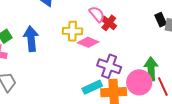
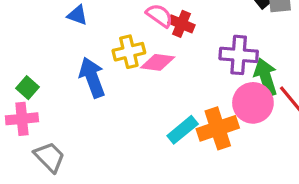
blue arrow: (31, 39) -> (92, 77), moved
purple cross: (109, 66) -> (239, 55), moved

